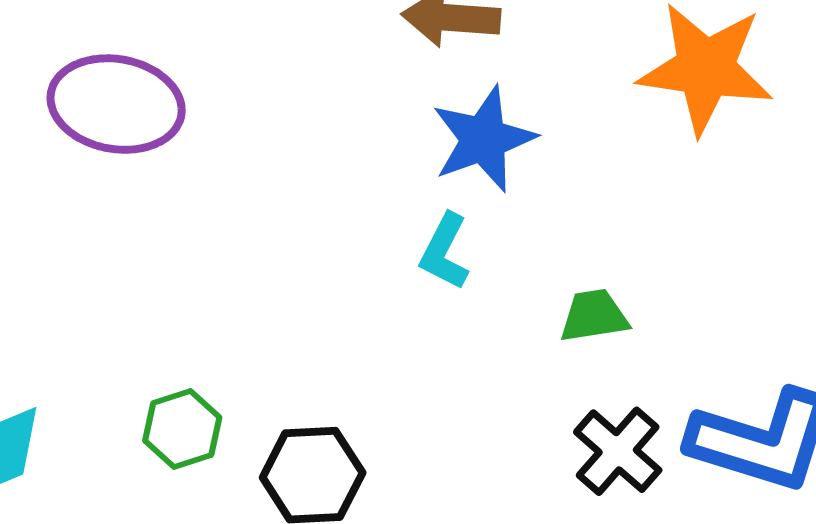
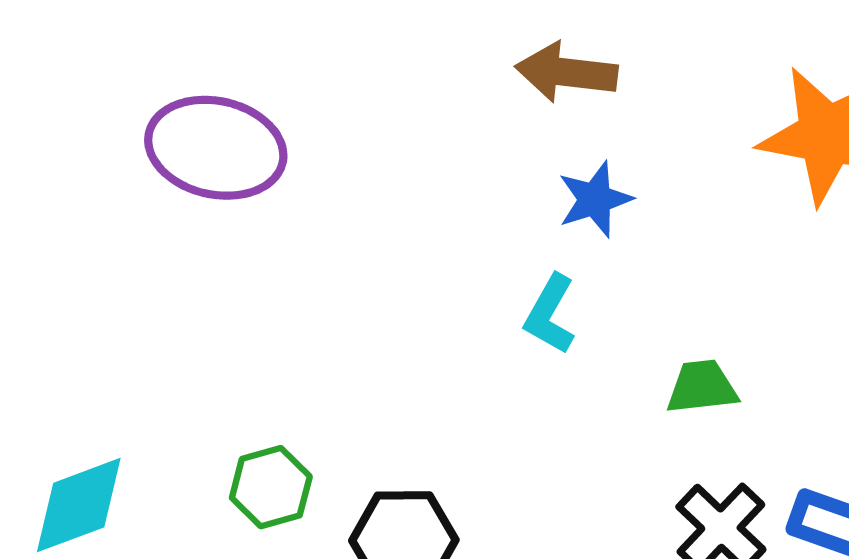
blue star: (483, 139) -> (595, 199), size x0.7

